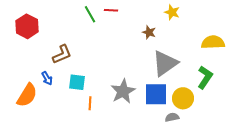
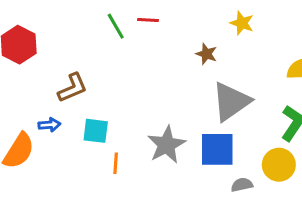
blue arrow: (47, 78) -> (49, 125), turned -64
yellow circle: (183, 98) -> (279, 165), moved

